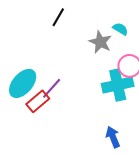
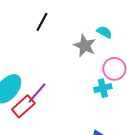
cyan cross: (118, 85) -> (103, 88), size x0.6

